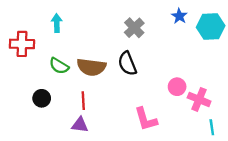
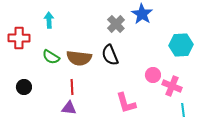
blue star: (179, 16) -> (142, 14), moved, size x1.5
cyan hexagon: (211, 27) -> (181, 45), moved
black circle: (42, 98) -> (24, 87), moved

